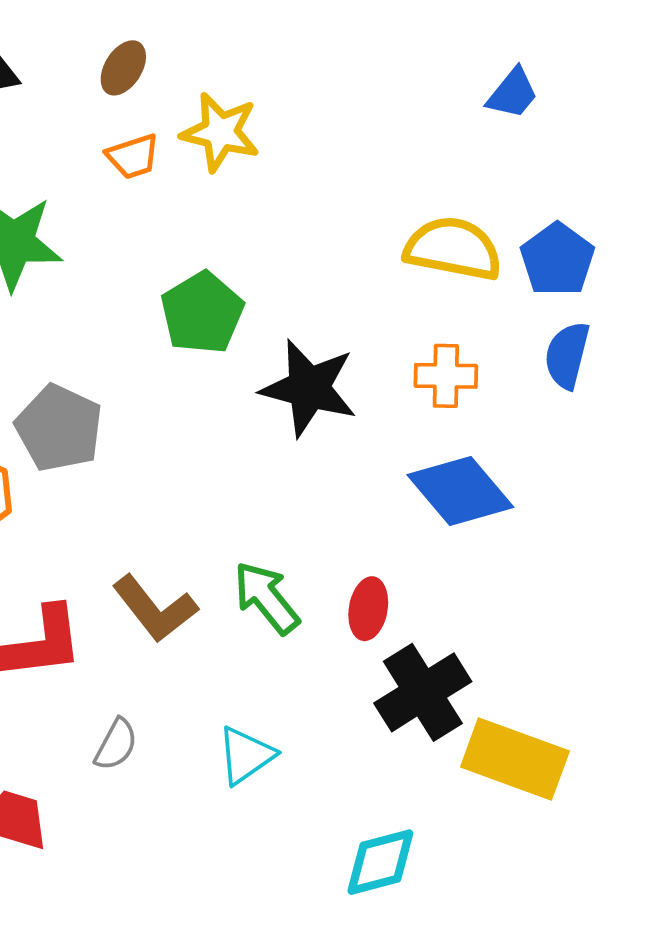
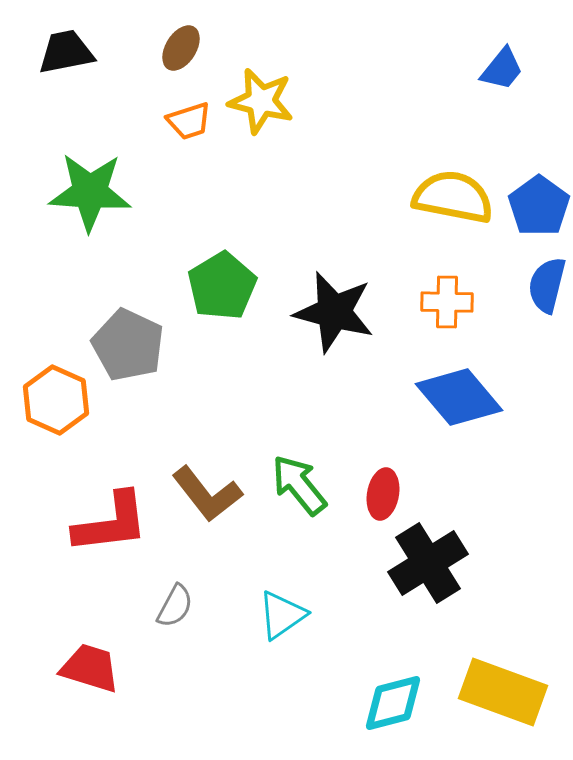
green pentagon: (202, 313) -> (222, 286), moved
yellow rectangle: (515, 759) -> (503, 692), moved

